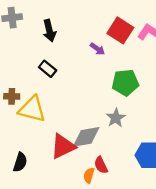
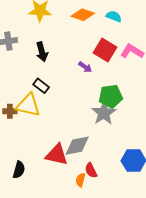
yellow triangle: (32, 109) -> (28, 105), moved
gray star: (116, 118) -> (104, 113), moved, size x1.4
red triangle: (63, 146) -> (57, 155), turned 40

